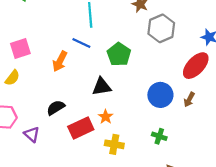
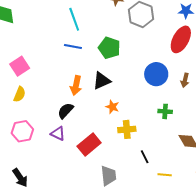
orange arrow: (60, 61) -> (76, 85), moved
brown arrow: (189, 100) -> (185, 80), moved
red rectangle: (81, 128) -> (89, 144), moved
purple triangle: (32, 134) -> (58, 134), moved

